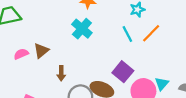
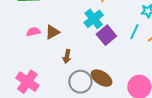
cyan line: (127, 34) -> (134, 32), turned 42
purple square: (123, 72) -> (106, 35), moved

